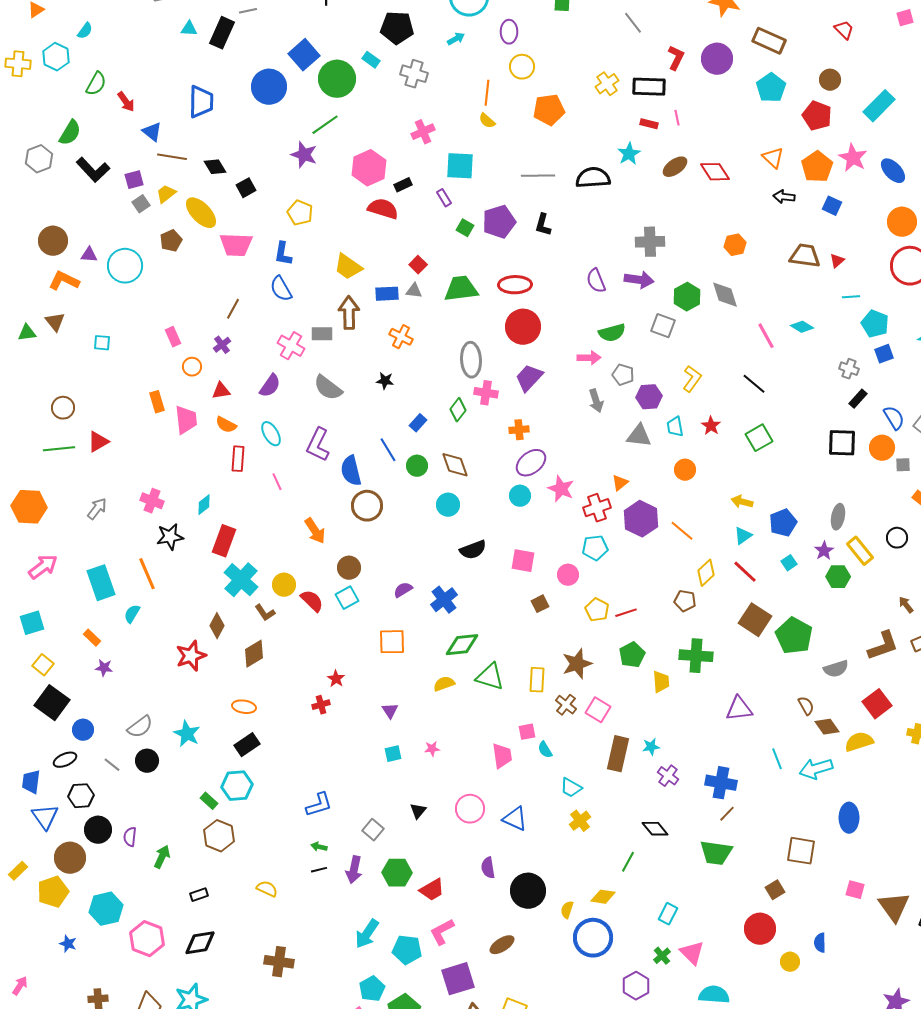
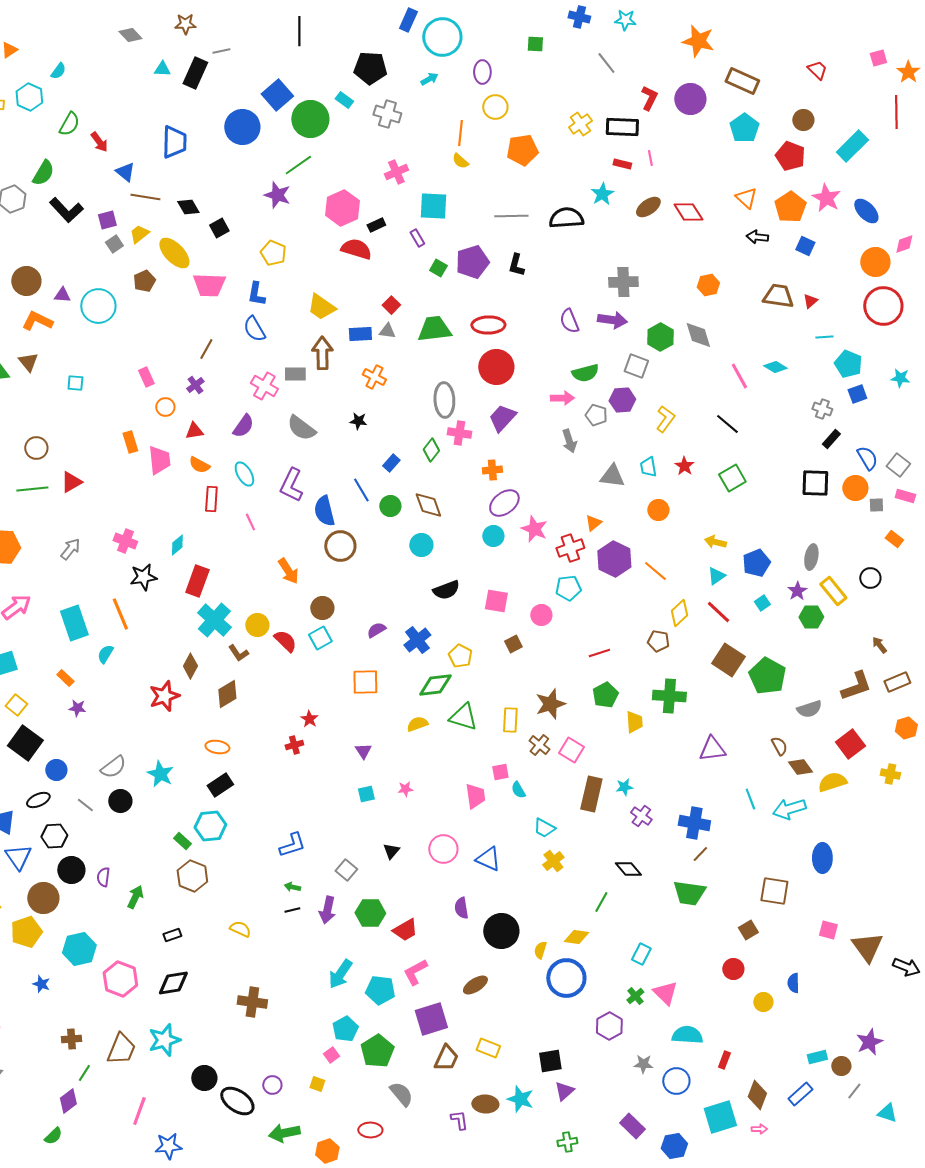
purple hexagon: (649, 397) -> (622, 400), moved
yellow pentagon: (597, 610) -> (460, 656), moved
red circle: (760, 929) -> (733, 969), size x0.7

